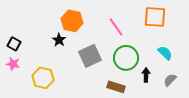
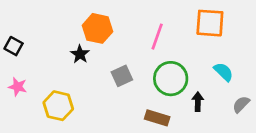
pink line: (116, 27) -> (157, 37), turned 54
black square: (14, 44) -> (14, 46), moved
gray square: (90, 56) -> (122, 76), size x0.7
gray semicircle: (170, 80) -> (241, 104), moved

